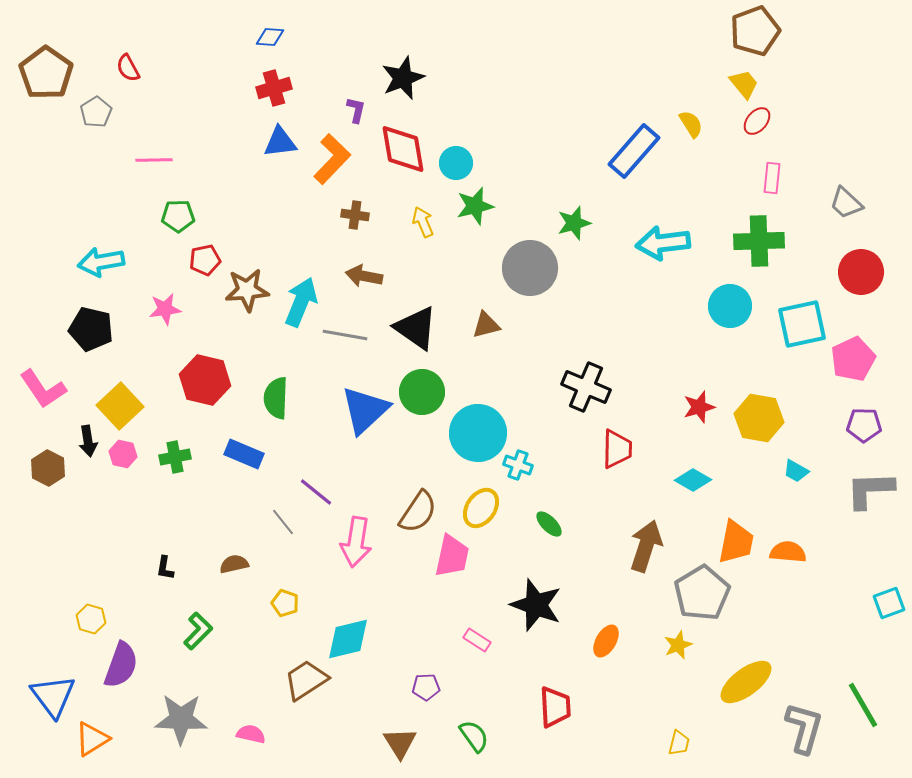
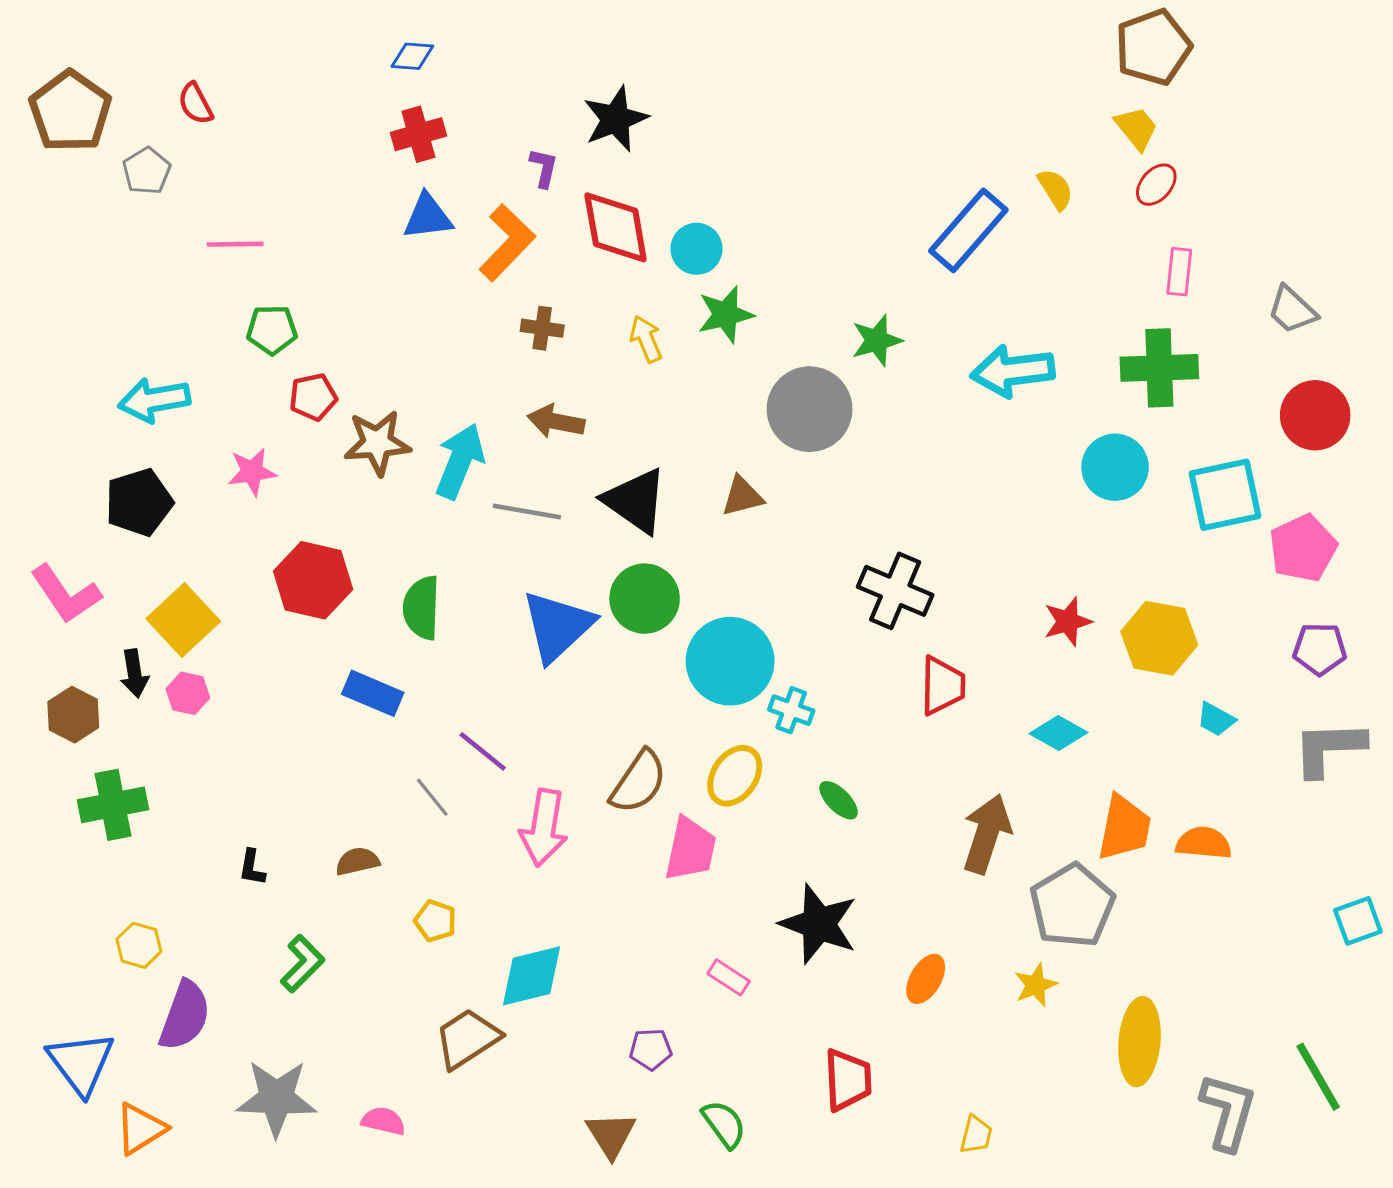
black pentagon: (91, 329) -> (139, 502), turned -30
green cross: (175, 457) -> (113, 805), moved, size x1.4
yellow ellipse: (746, 682) -> (1139, 1042), turned -48
yellow trapezoid: (679, 743) -> (976, 1135), moved

